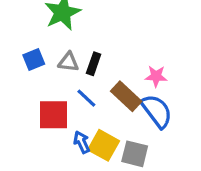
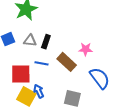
blue line: (86, 98) -> (42, 63), turned -32
blue semicircle: (157, 111) -> (100, 78), moved
yellow square: (104, 145) -> (26, 96), moved

